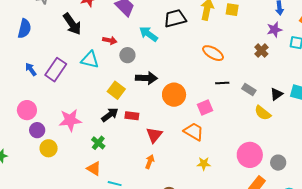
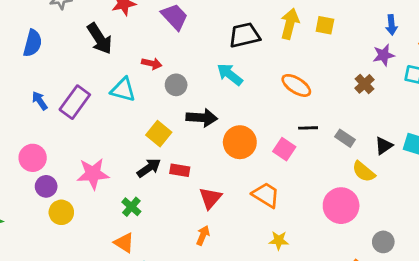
cyan arrow: (148, 34) -> (230, 74), moved
pink square: (205, 108) -> (284, 149), moved, turned -35
pink circle: (250, 155) -> (341, 206), moved

